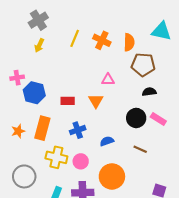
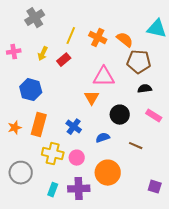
orange semicircle: (129, 42) -> (125, 40), turned -54
yellow arrow: (39, 45) -> (43, 54), moved
pink cross: (17, 78) -> (14, 52), moved
pink triangle: (108, 80) -> (104, 77), size x1.6
red rectangle: (68, 101) -> (64, 60), moved, turned -40
black circle: (136, 118) -> (120, 115), moved
blue cross: (78, 130) -> (74, 127), turned -35

